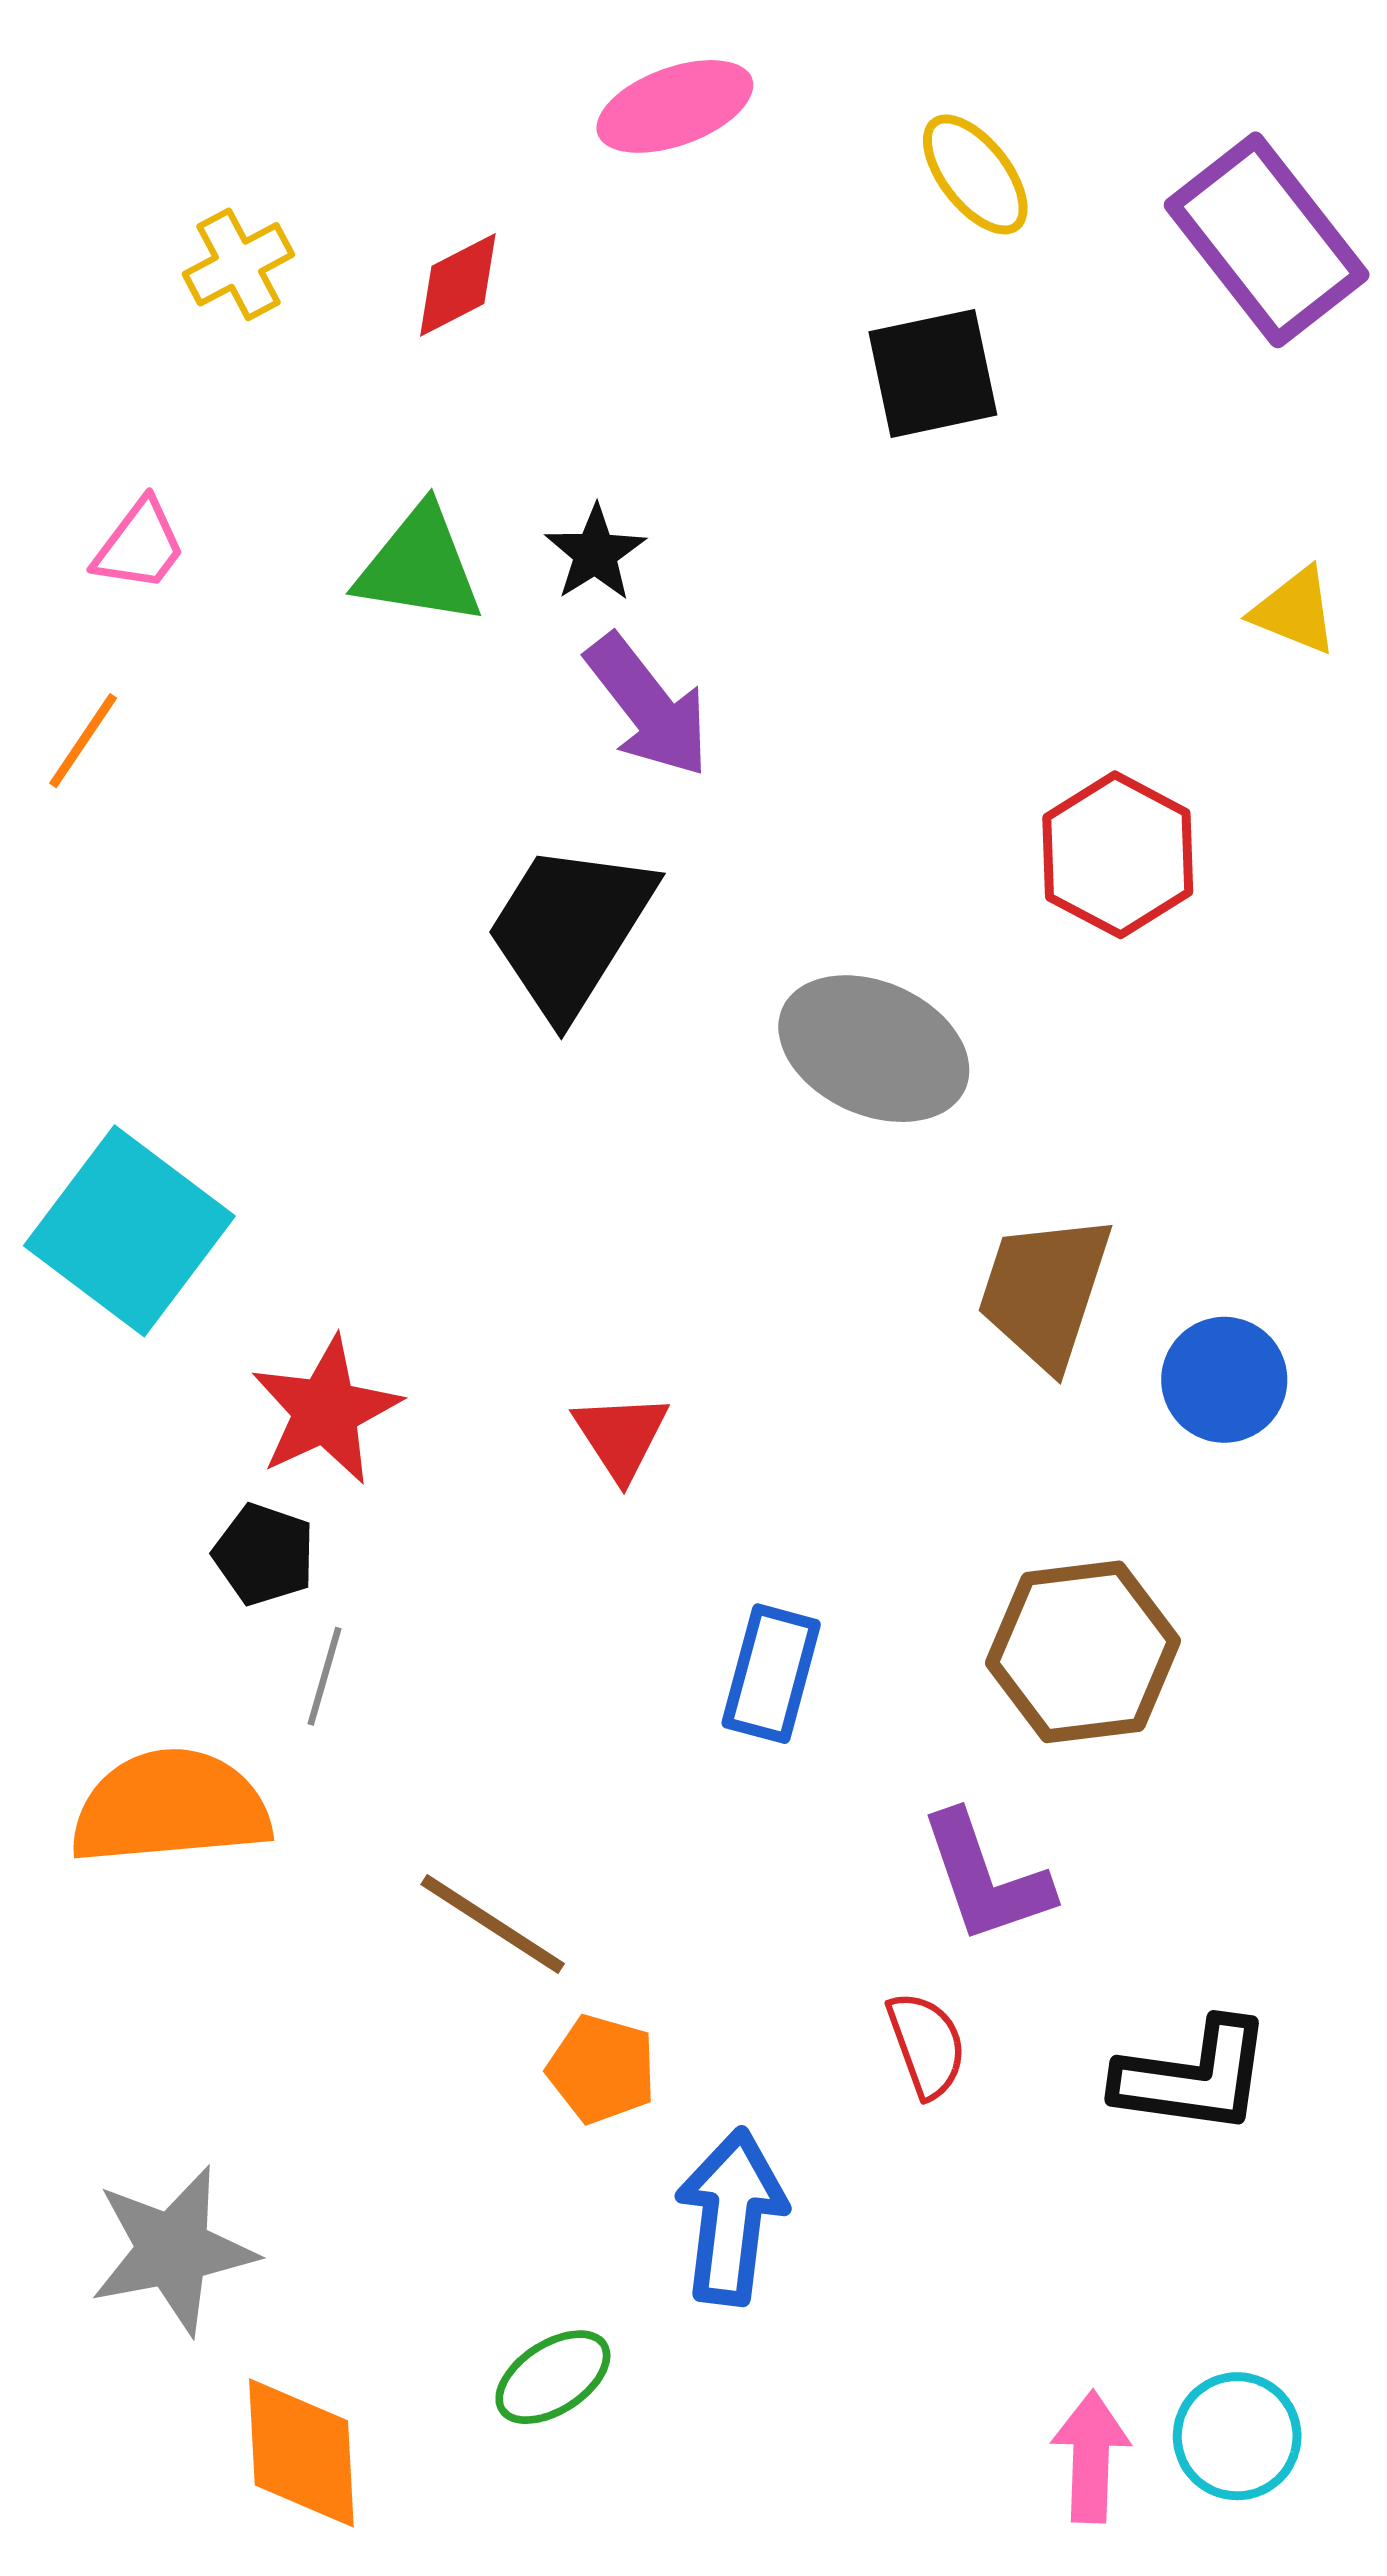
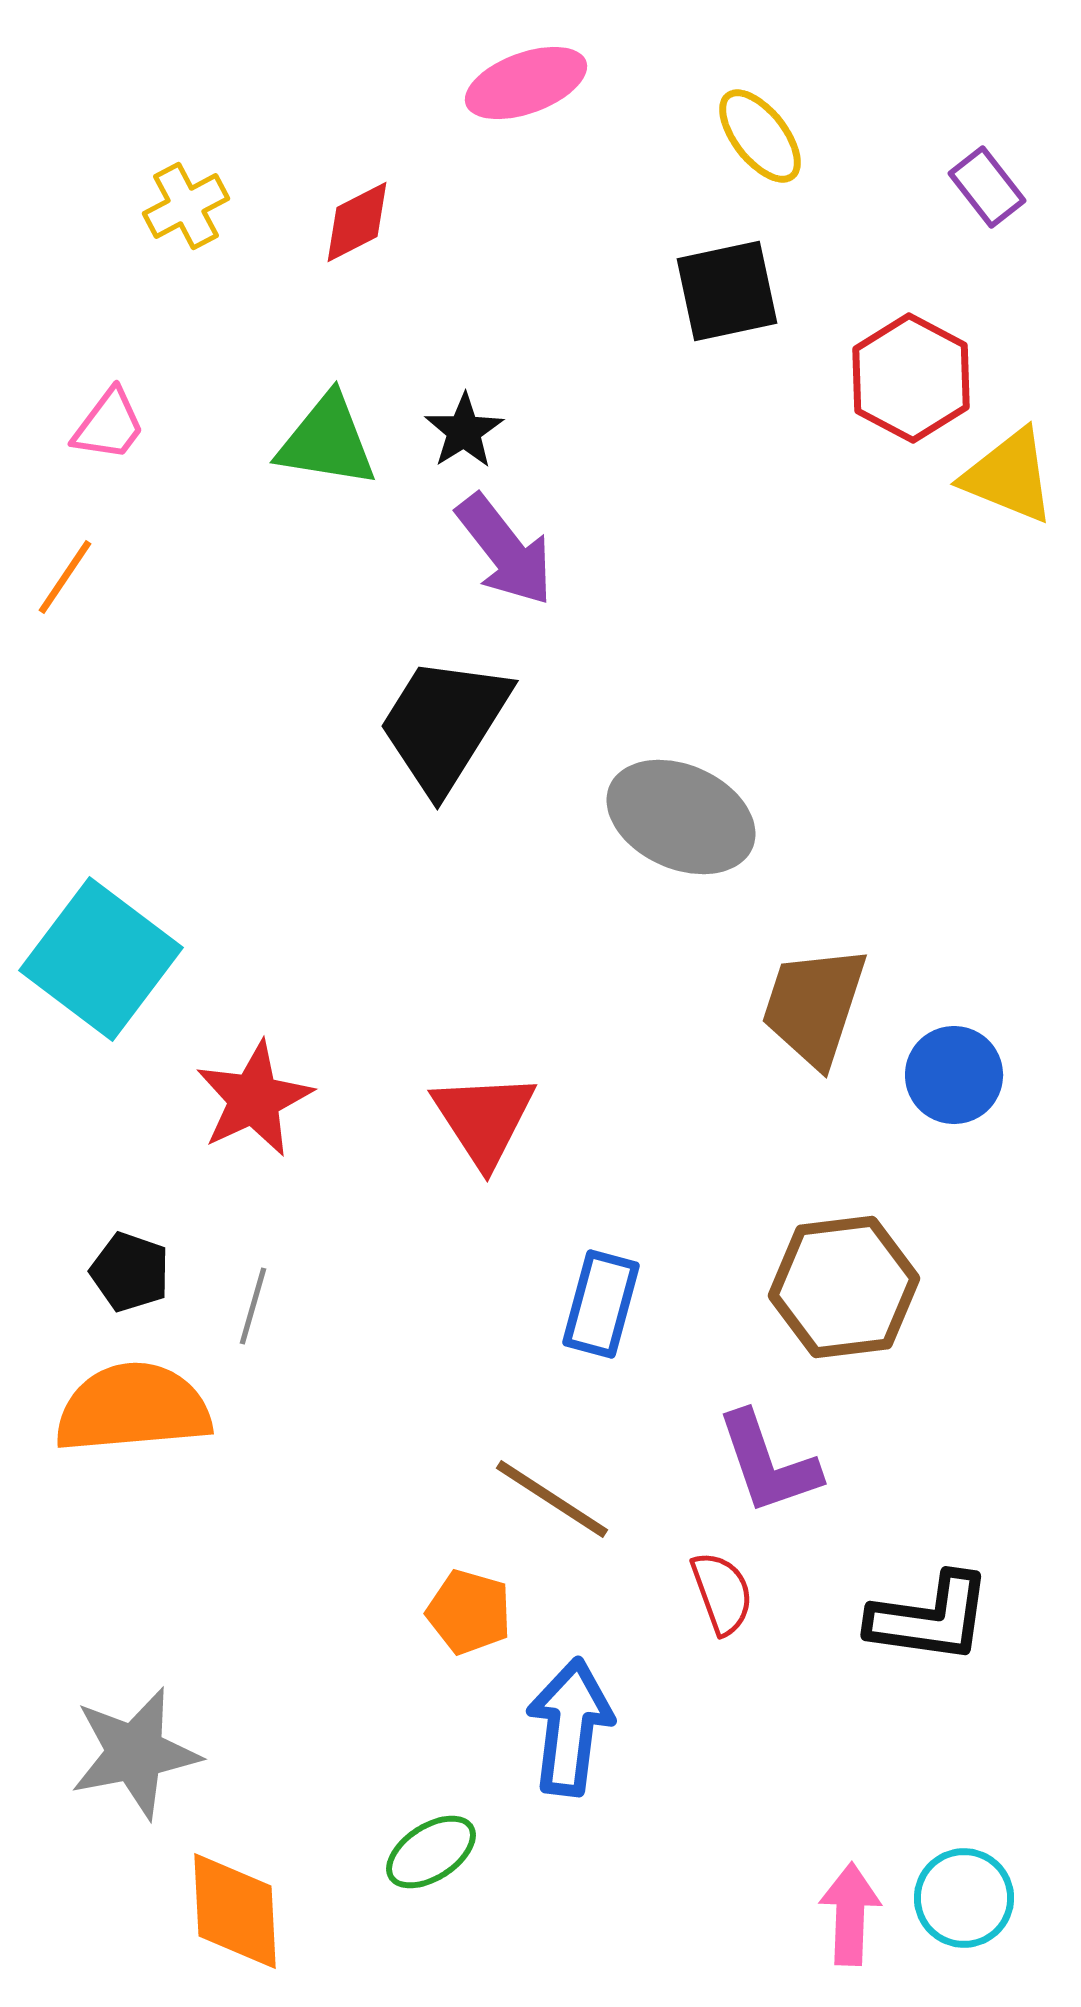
purple rectangle: (1267, 240) -> (987, 187), size x0.5
yellow triangle: (1295, 611) -> (1009, 476), size x1.4
red hexagon: (1118, 855) -> (911, 378), moved
red triangle: (621, 1436) -> (484, 1119), size x1.4
black pentagon: (264, 1554) -> (130, 1272), moved
brown line: (493, 1924) -> (552, 1499), moved

